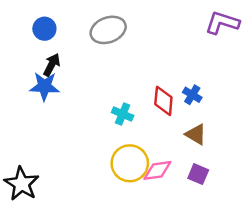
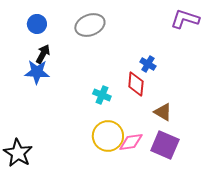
blue cross: (192, 95) -> (148, 64), moved
purple square: (198, 174) -> (165, 145), size x1.6

